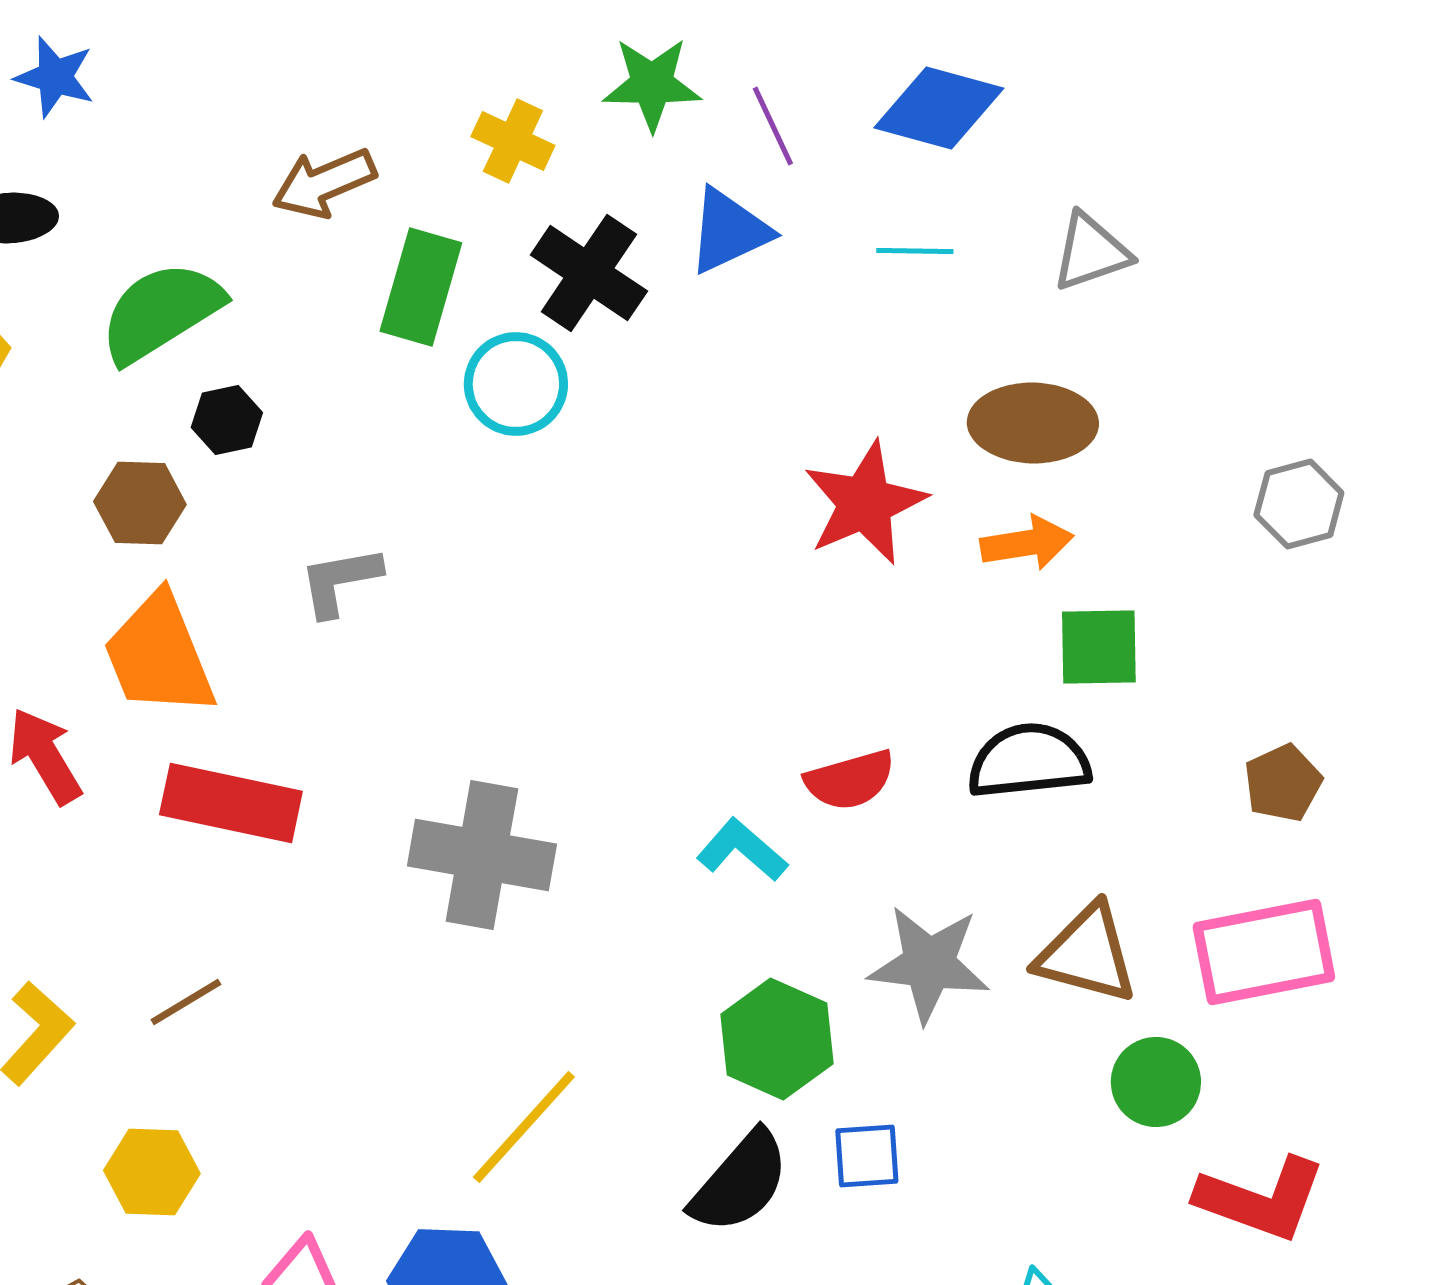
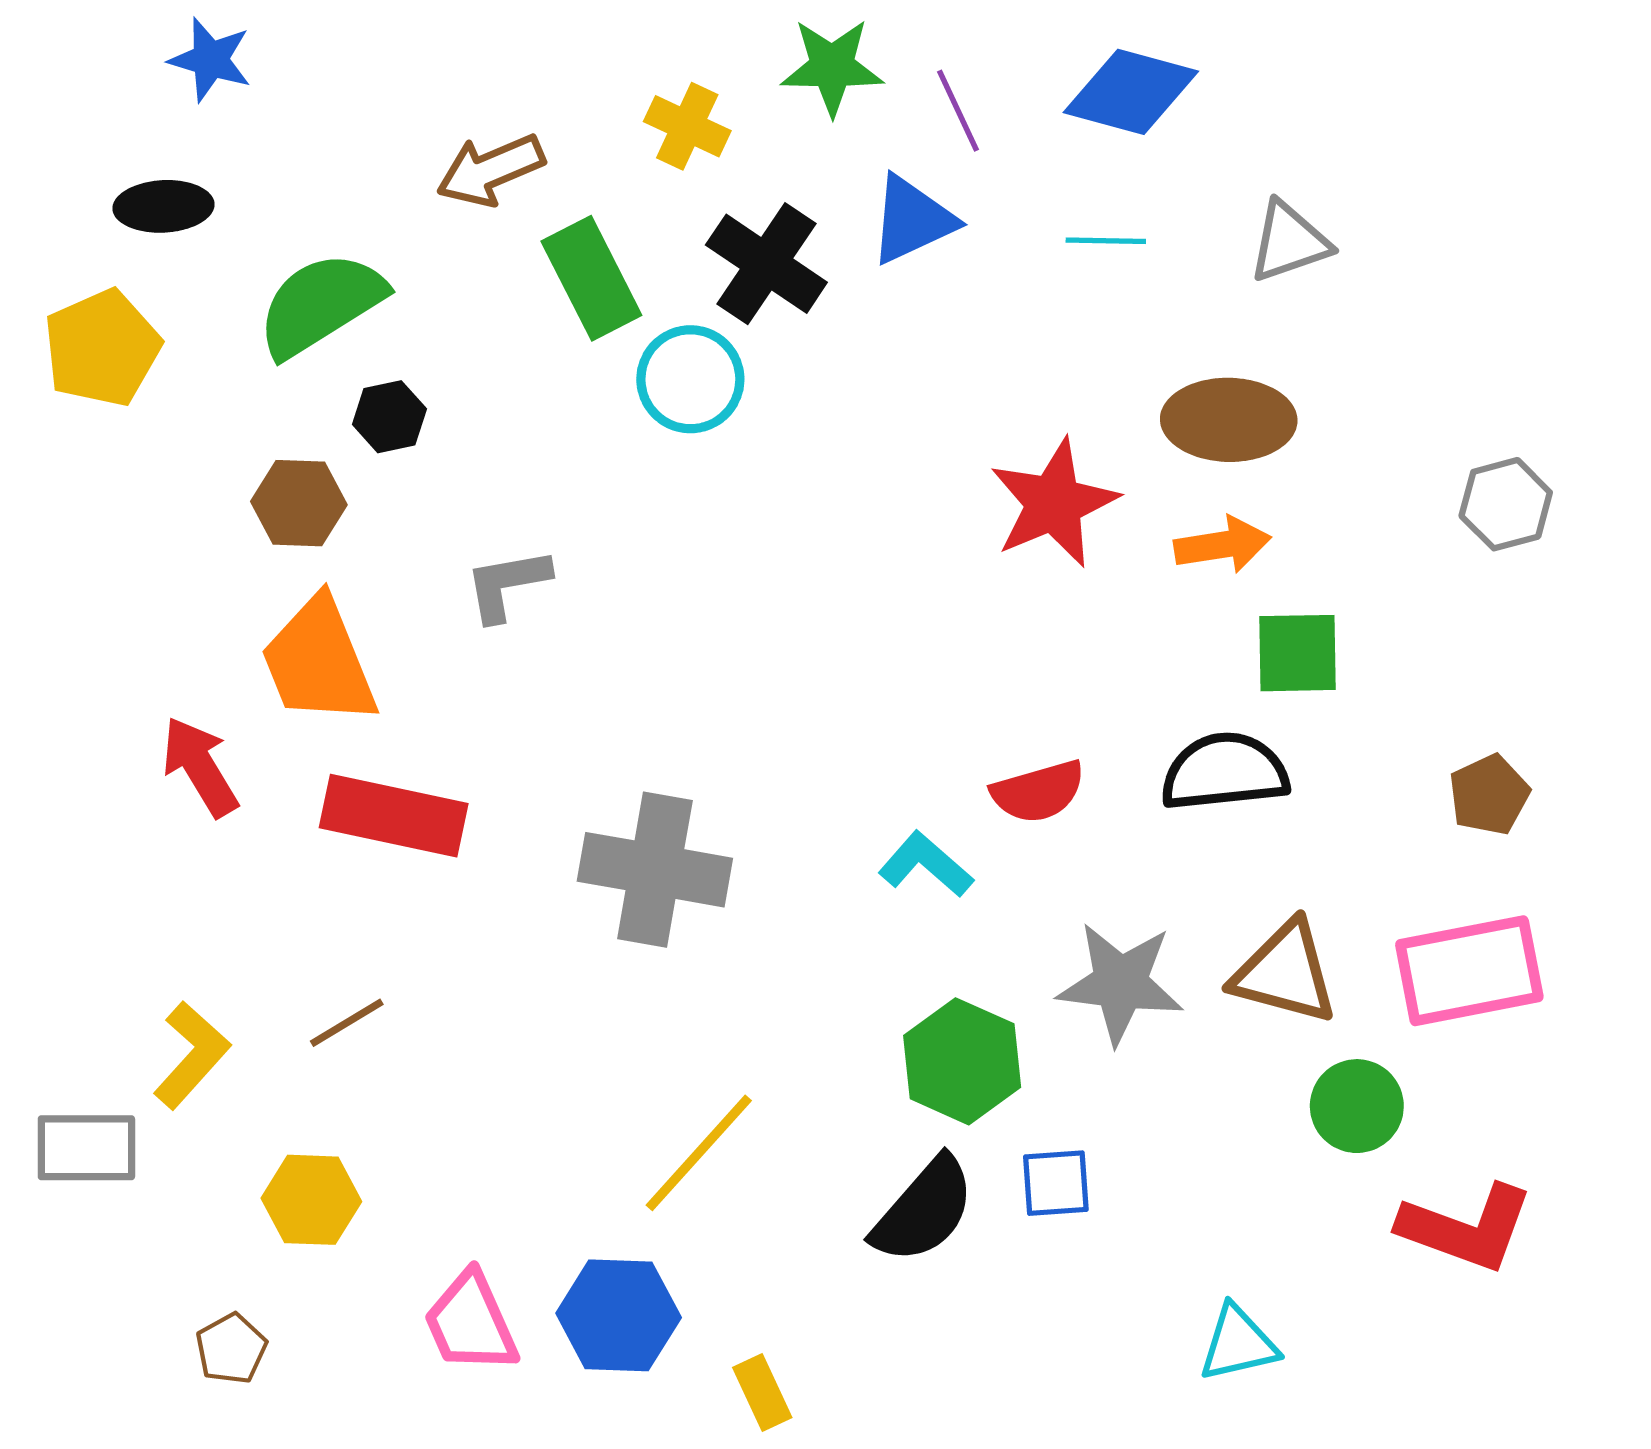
green rectangle: (421, 287) -> (591, 278), turned -43

